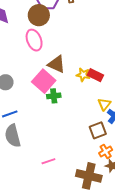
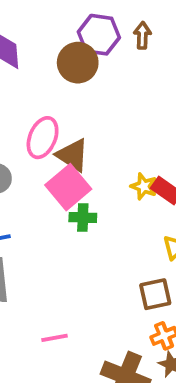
pink ellipse: (34, 40) -> (43, 138), moved, turned 35
brown triangle: (57, 64) -> (72, 155), moved

